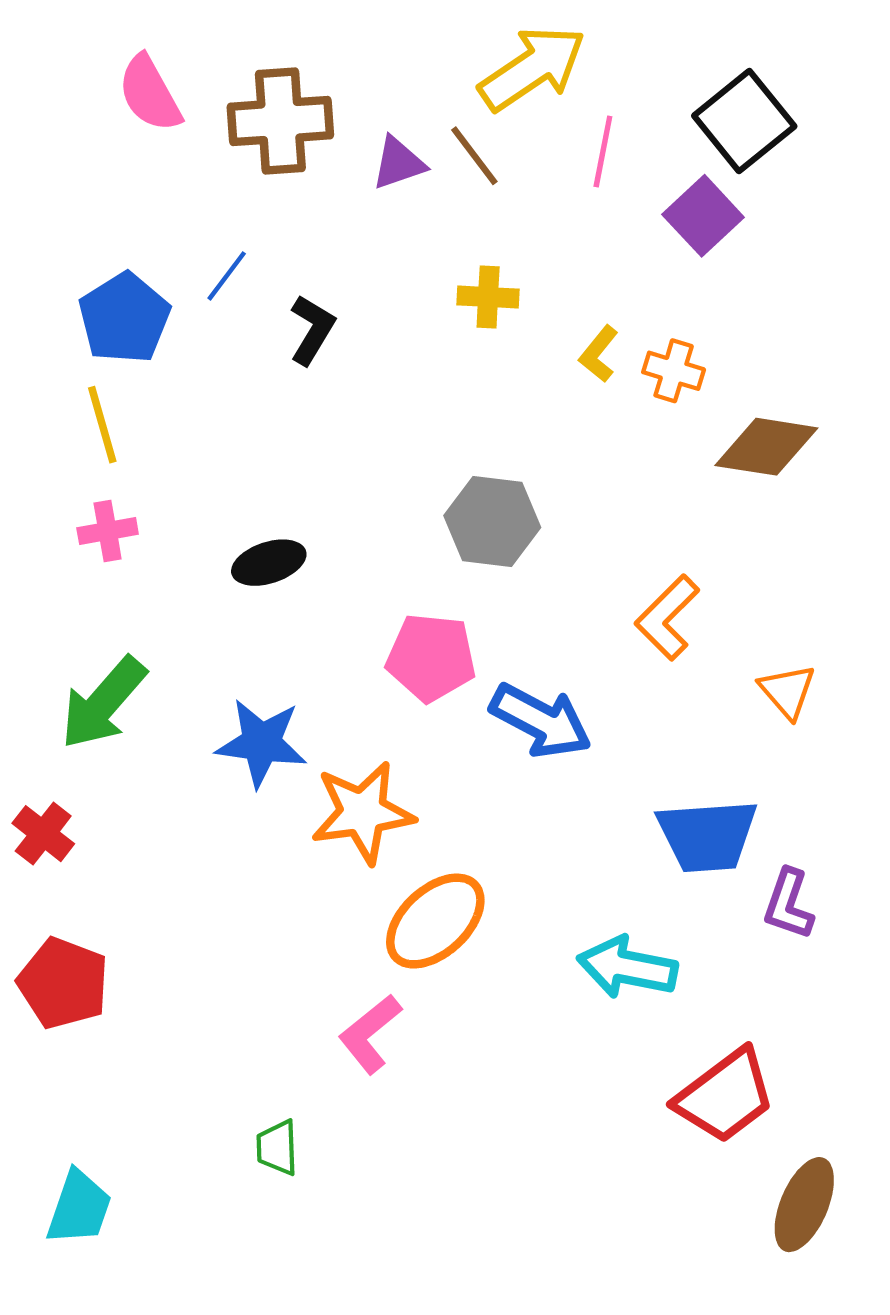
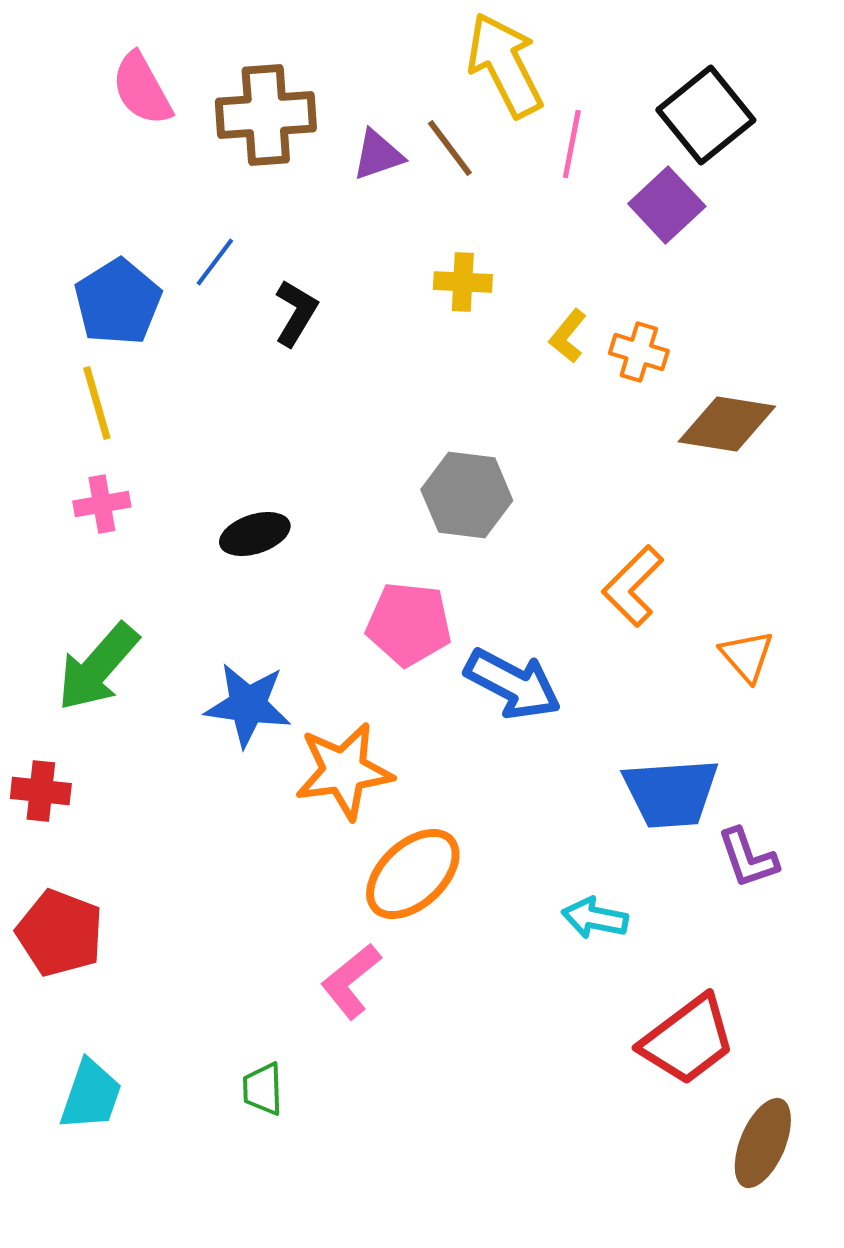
yellow arrow: (532, 68) -> (505, 65), turned -83
red cross: (43, 834) -> (41, 791), turned -32
purple L-shape: (788, 904) -> (748, 858), turned -38
cyan arrow: (627, 967) -> (595, 918), size x0.7
cyan trapezoid: (79, 1208) -> (91, 1095), moved

